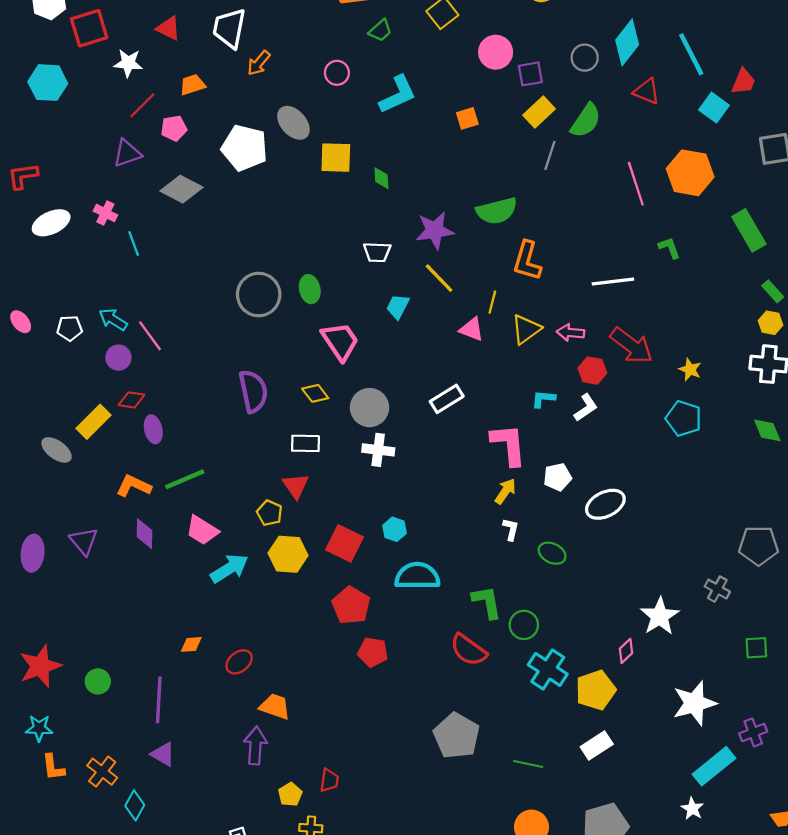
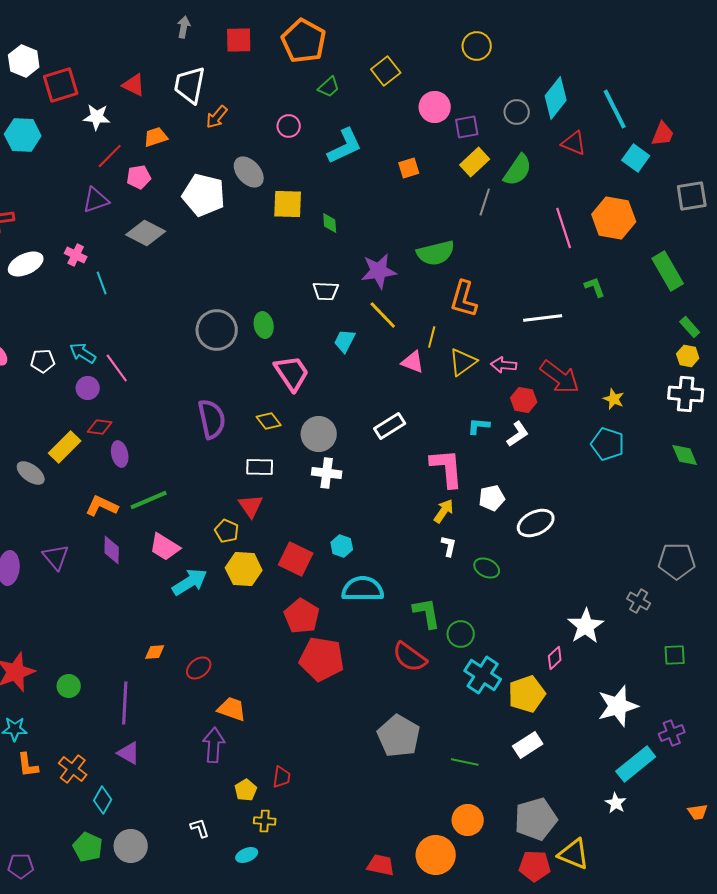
red pentagon: (373, 652) -> (322, 659), size x1.6

